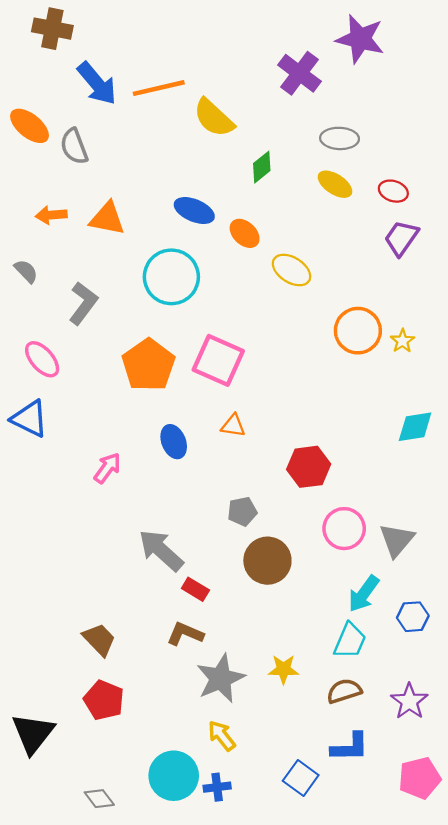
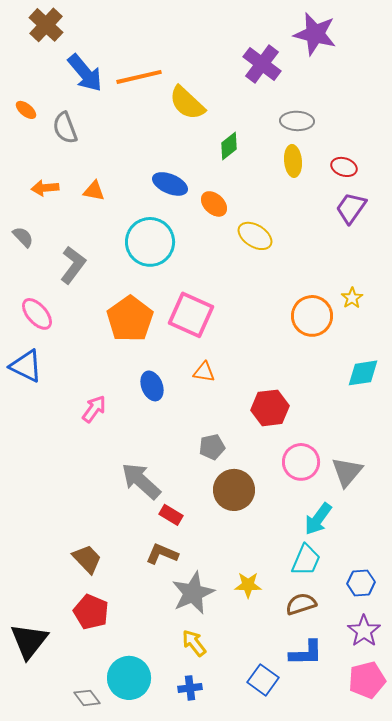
brown cross: (52, 29) -> (46, 25), turned 32
orange ellipse: (30, 126) -> (26, 110), size x0.6
yellow ellipse: (335, 184) -> (293, 161), turned 52
orange triangle: (107, 219) -> (94, 191), size x0.7
orange circle: (358, 331) -> (312, 316), moved
blue hexagon: (413, 617) -> (361, 583), moved
purple star: (409, 701) -> (364, 631), moved
cyan circle: (174, 776) -> (129, 678), moved

